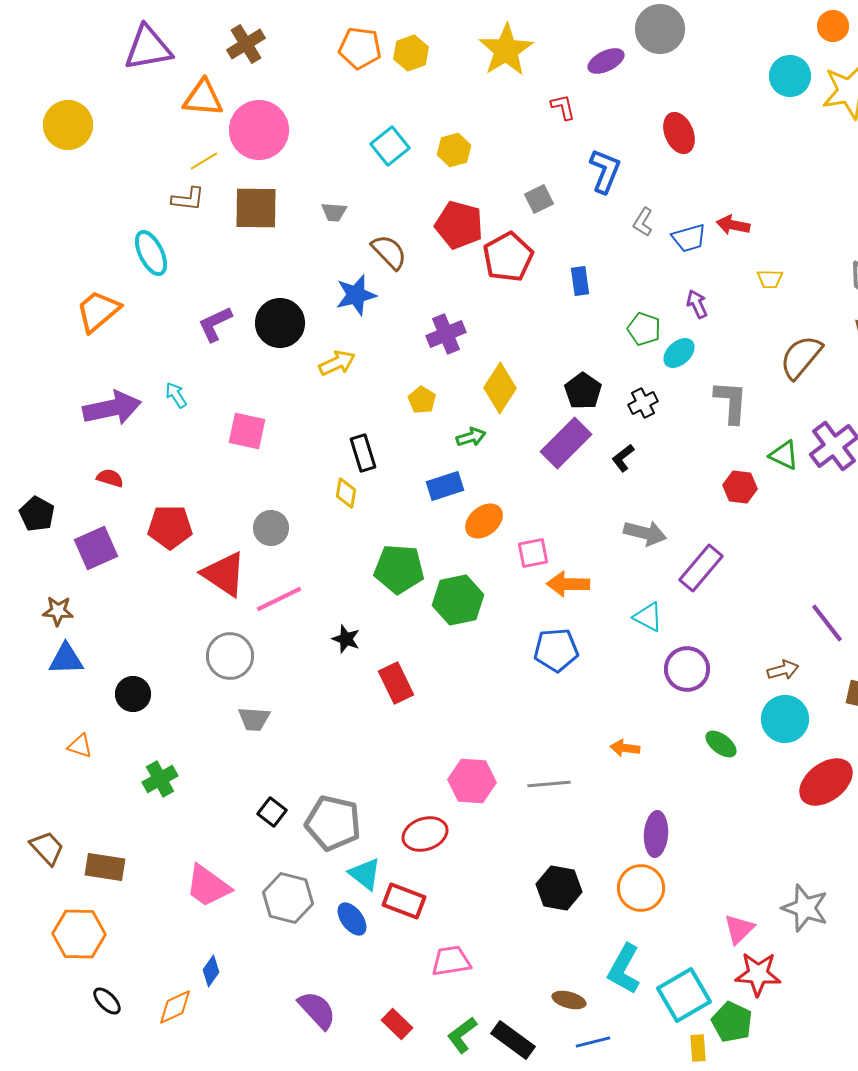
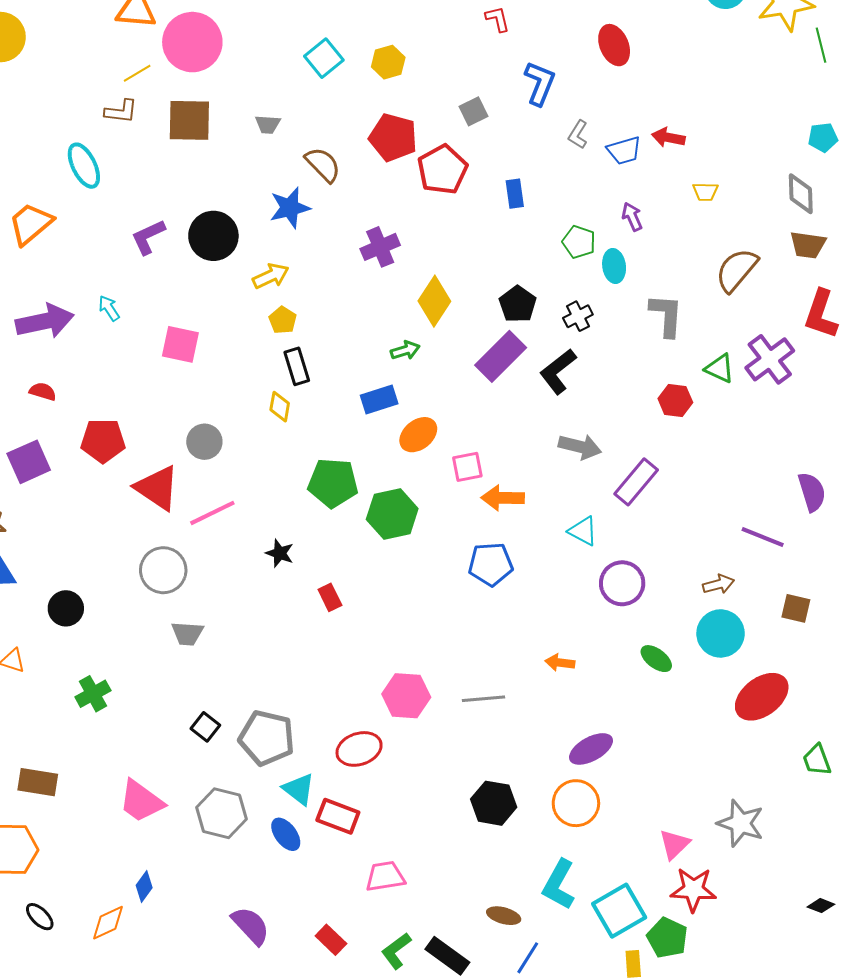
cyan ellipse: (679, 353) -> (614, 266), turned -56
yellow pentagon: (422, 400) -> (283, 320), moved
black L-shape: (623, 458) -> (558, 371), size x1.6
purple line: (827, 623) -> (763, 537), turned -30
red rectangle: (396, 683) -> (330, 597), size x0.7
purple ellipse: (656, 834) -> (591, 749), turned 57
blue line: (593, 1042) -> (528, 958), turned -44

